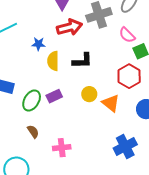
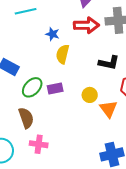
black L-shape: (82, 61) -> (109, 63), moved
brown semicircle: (33, 132) -> (26, 118), size x1.5
pink cross: (62, 148) -> (39, 144), moved

